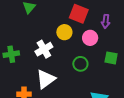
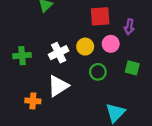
red square: (79, 14) -> (100, 16), turned -30
yellow circle: (64, 32) -> (85, 47), moved

